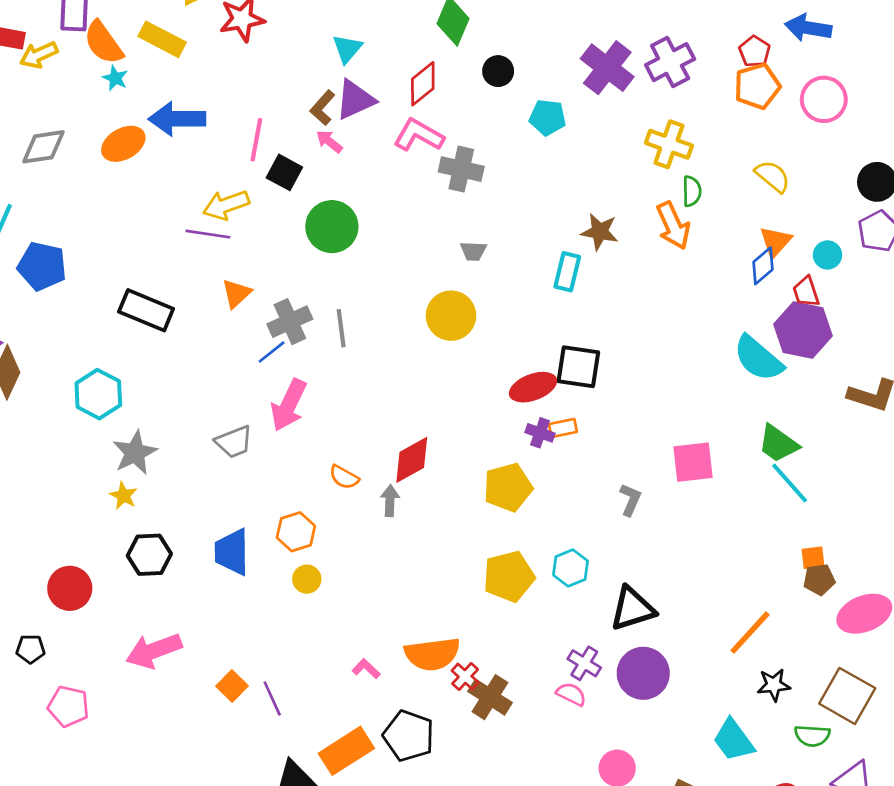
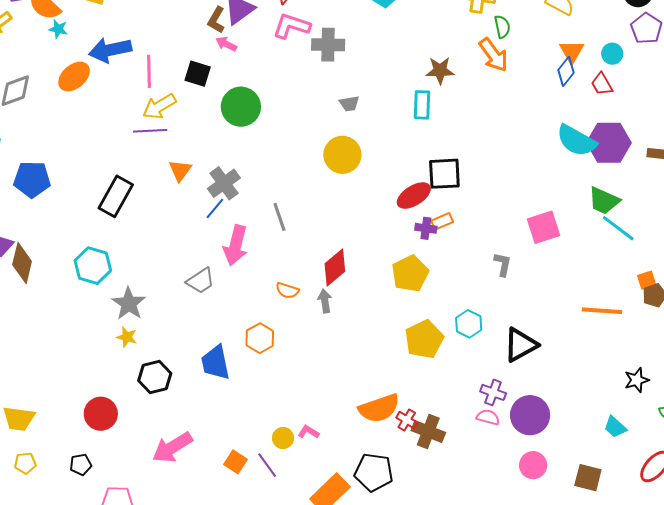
pink line: (256, 140) -> (149, 71), moved
black rectangle: (146, 310) -> (116, 196), turned -72
gray line: (341, 328) -> (279, 217), moved
purple hexagon: (803, 330) -> (609, 143), moved
yellow circle: (307, 579) -> (283, 438), moved
orange line: (750, 633) -> (602, 311), moved, turned 63
pink L-shape: (366, 669) -> (308, 432), moved
purple circle: (643, 673) -> (530, 415), moved
cyan trapezoid: (734, 740) -> (615, 427), size x0.7

